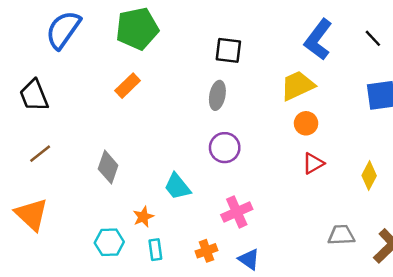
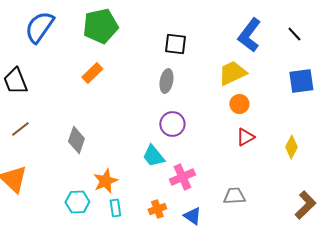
cyan trapezoid: (177, 186) -> (153, 156), moved
orange star: (143, 217) -> (105, 181), size x1.4
gray trapezoid: (341, 235) -> (234, 196), moved

